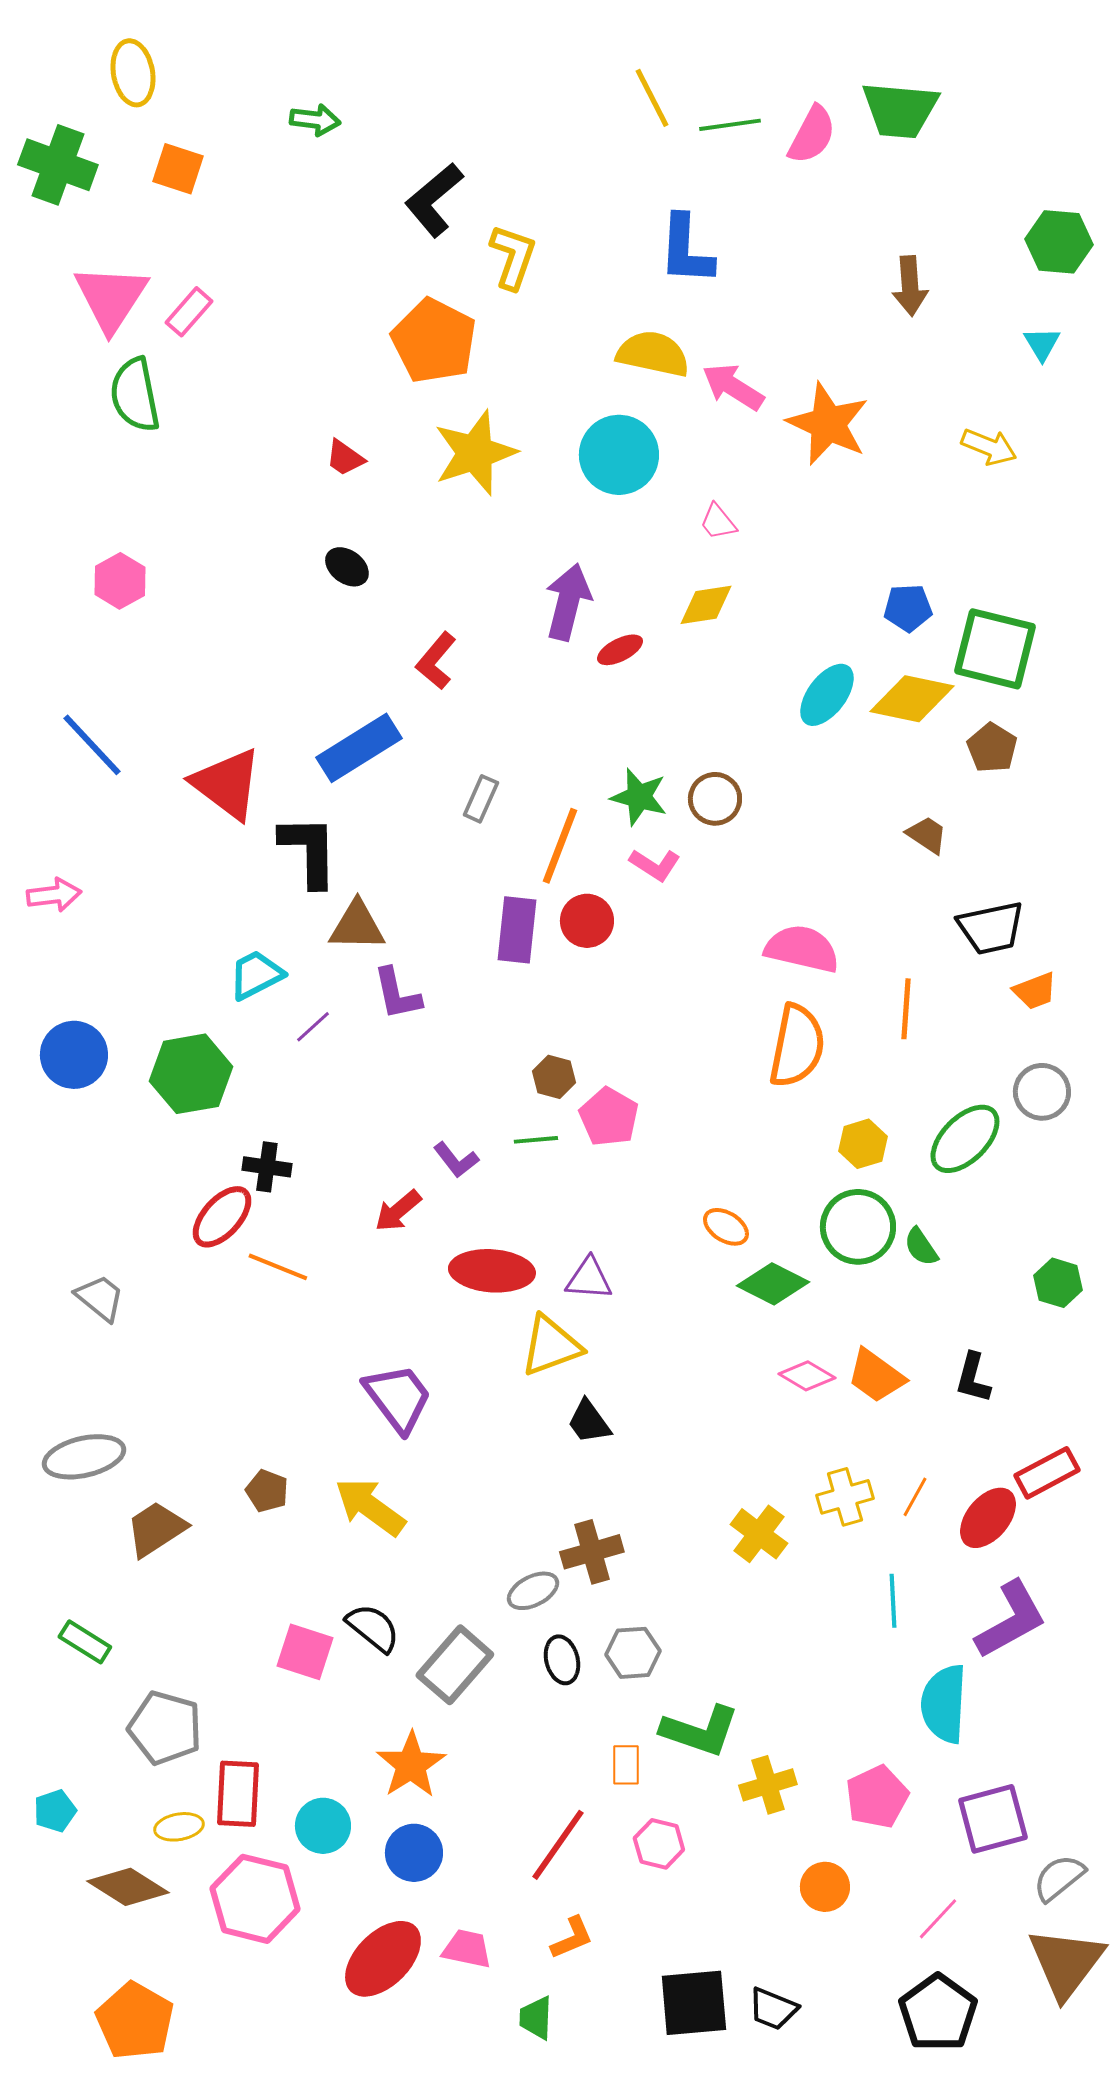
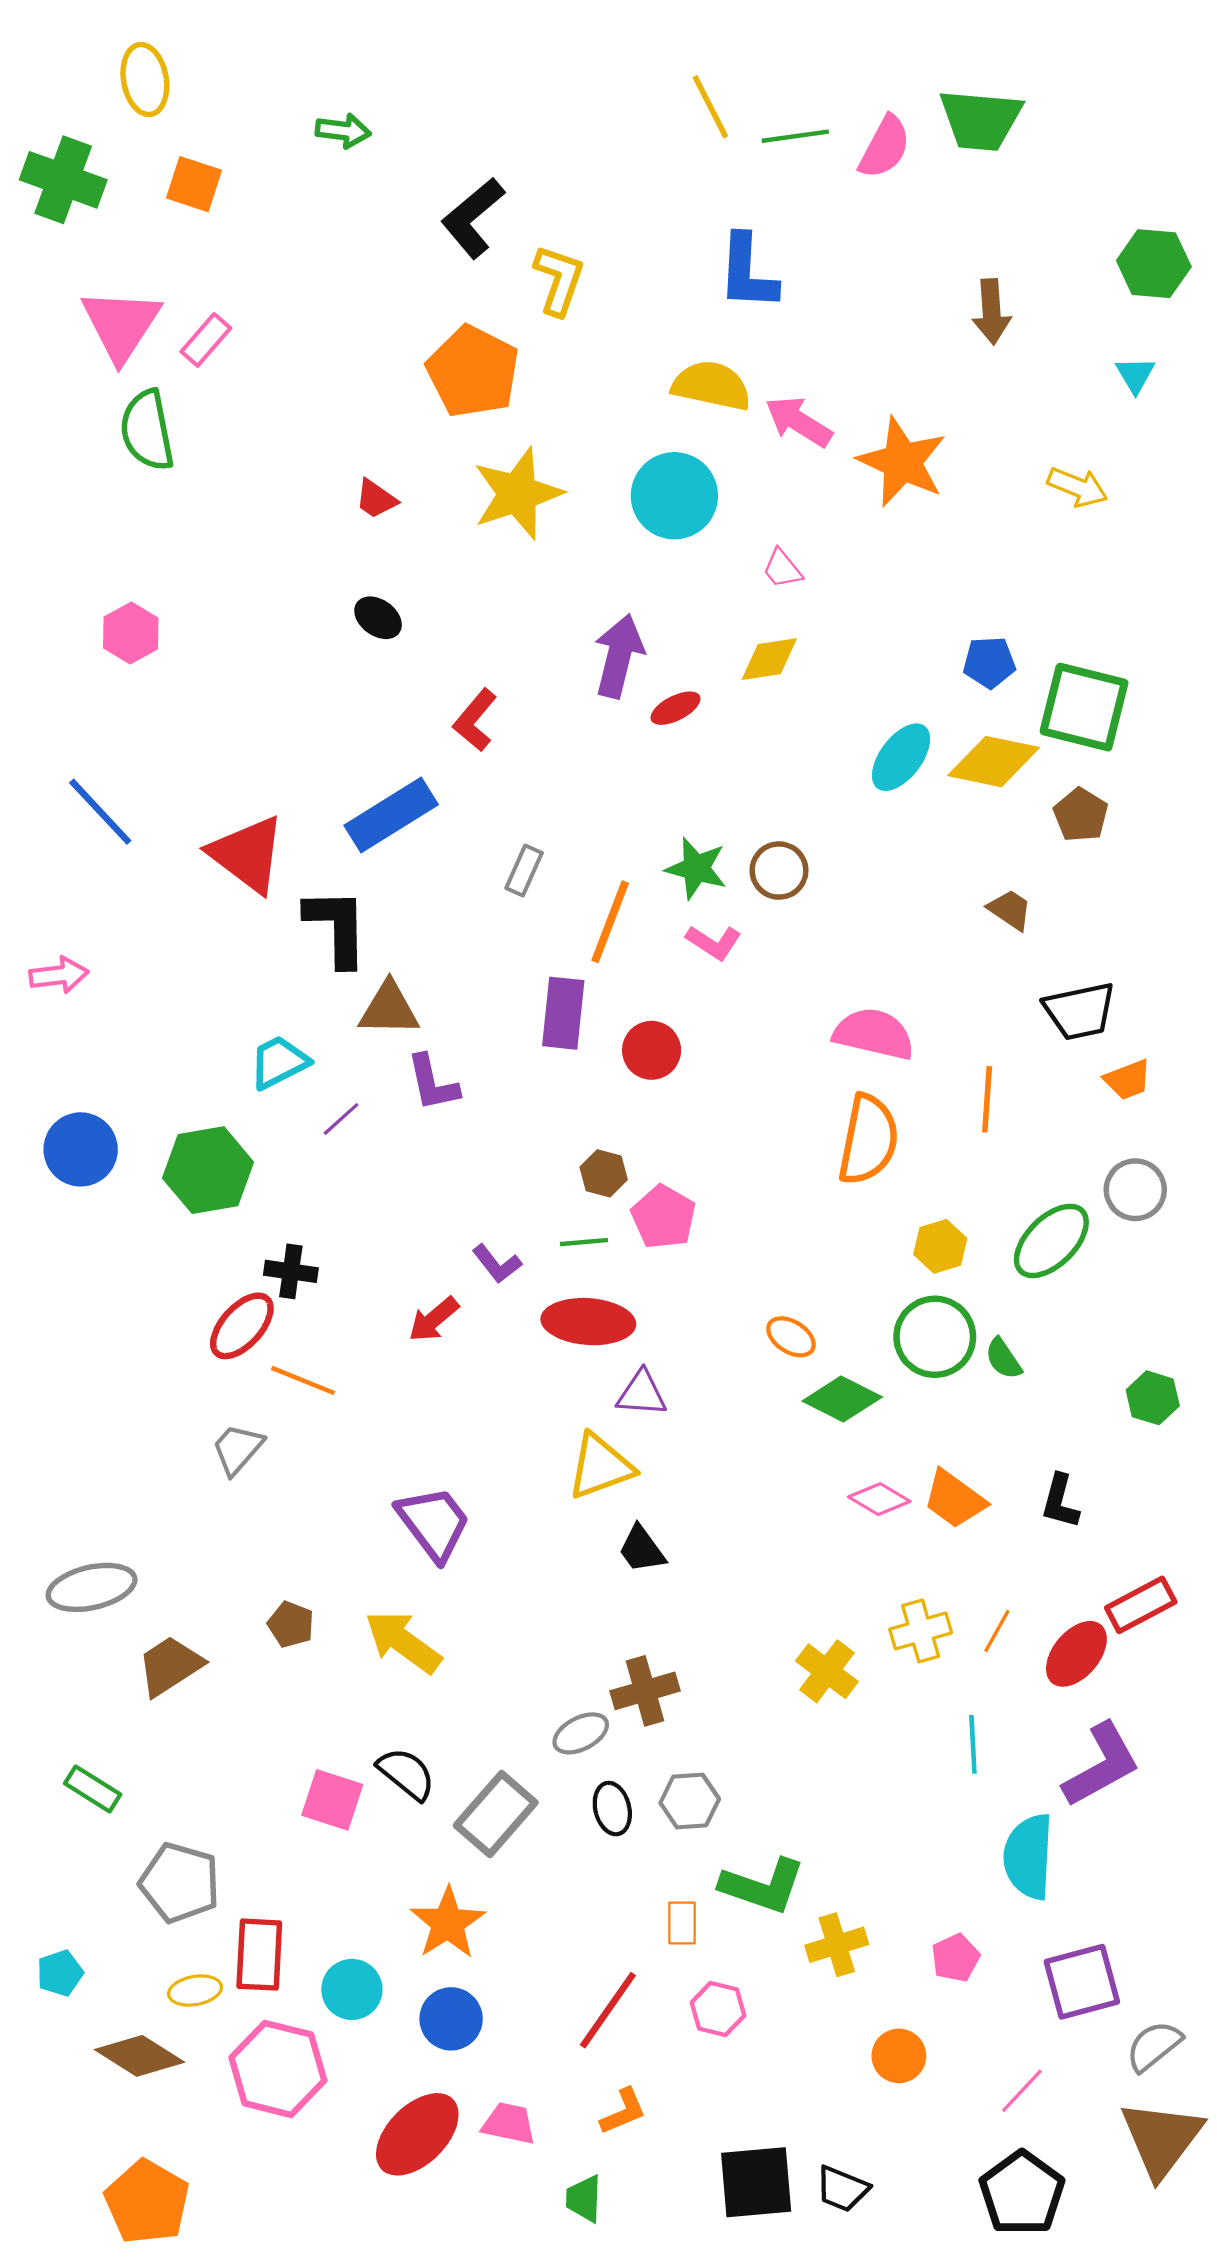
red circle: (587, 921) -> (652, 1050), moved
red ellipse: (492, 1271) -> (588, 1322), moved
gray trapezoid: (100, 1298) -> (238, 1449), moved, turned -88
pink pentagon: (877, 1797) -> (955, 1958), size x0.7

